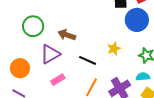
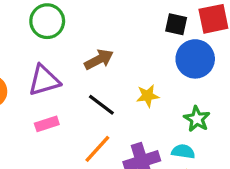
green circle: (33, 26) -> (47, 21), moved
brown arrow: (67, 35) -> (99, 60), moved, turned 120

